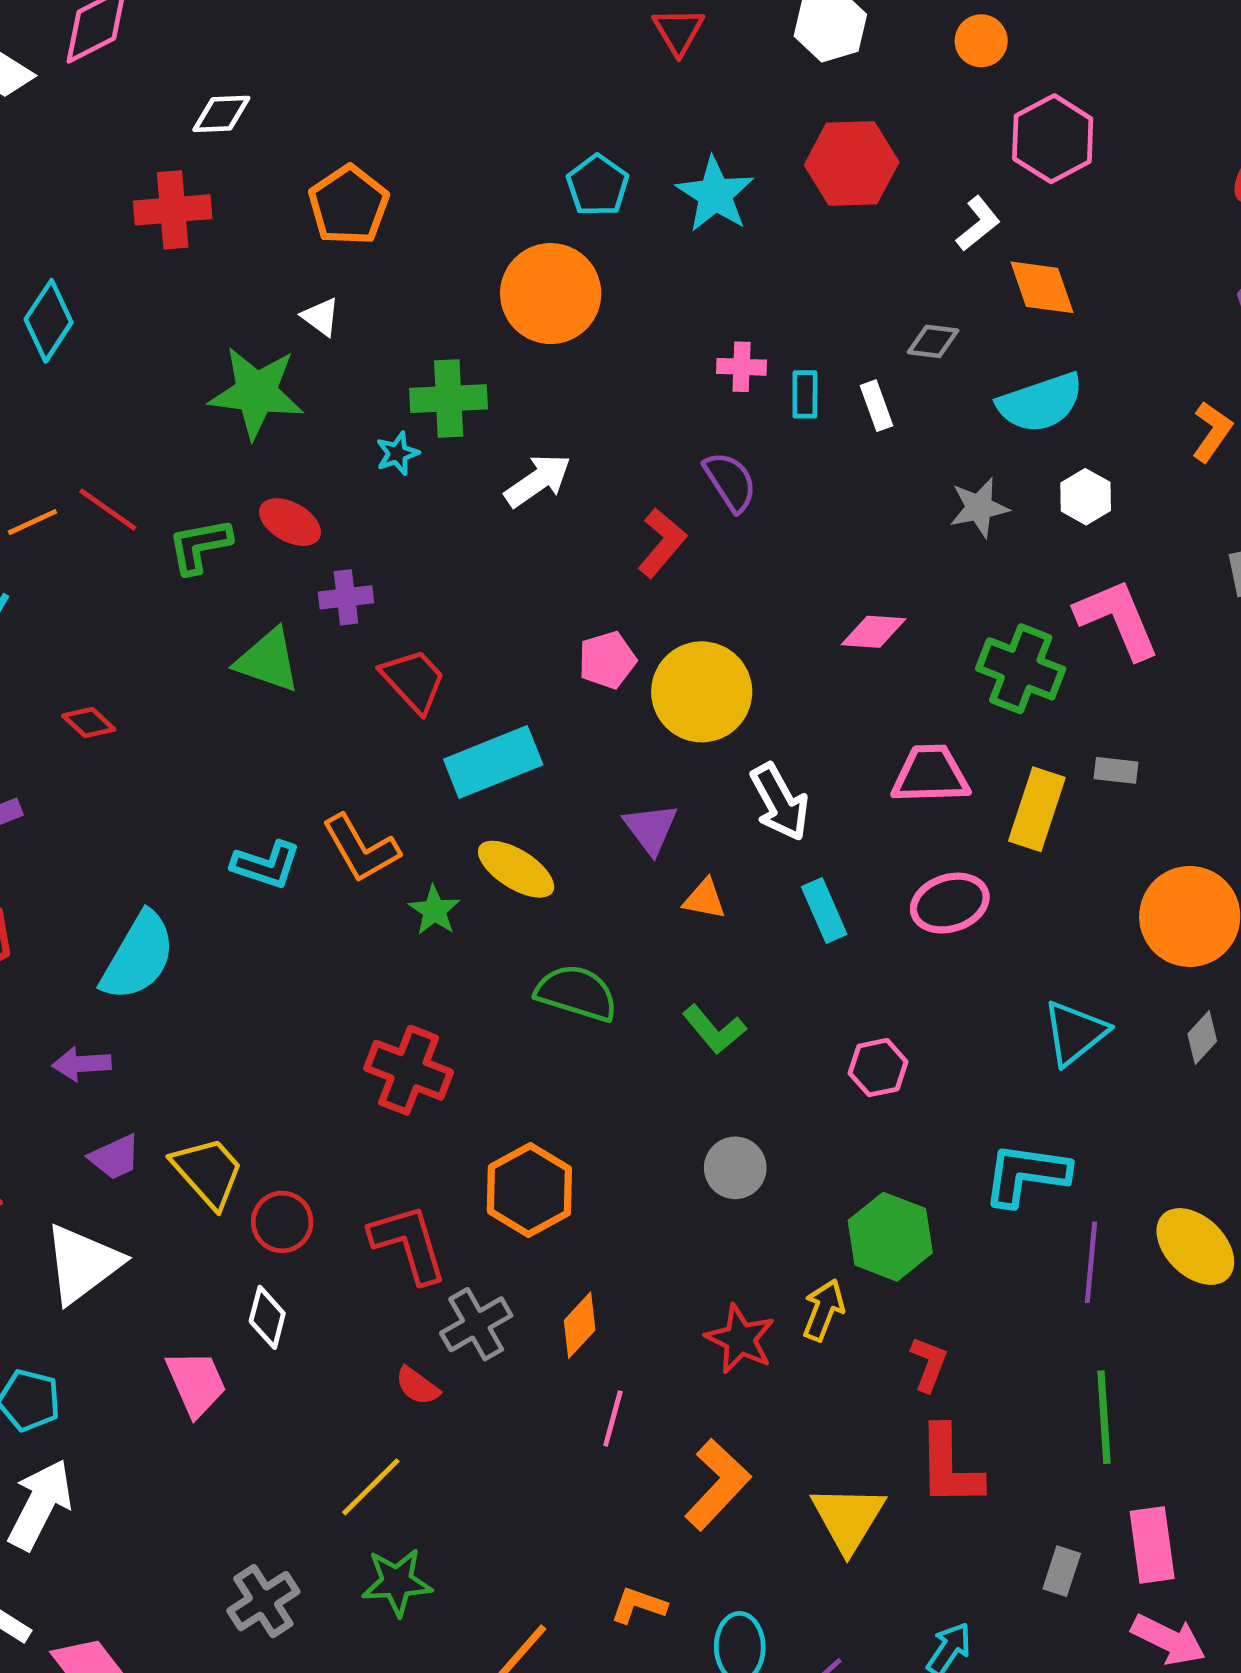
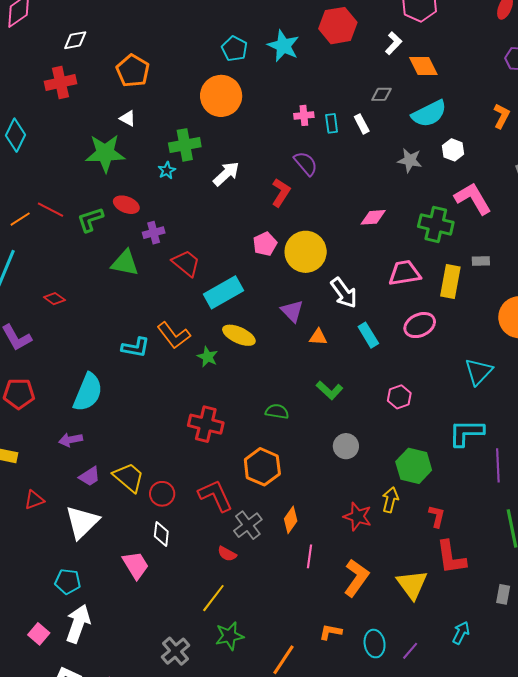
gray star: (979, 508) -> (410, 160), turned 30
green semicircle: (577, 993) -> (277, 411), moved, size x0.7

